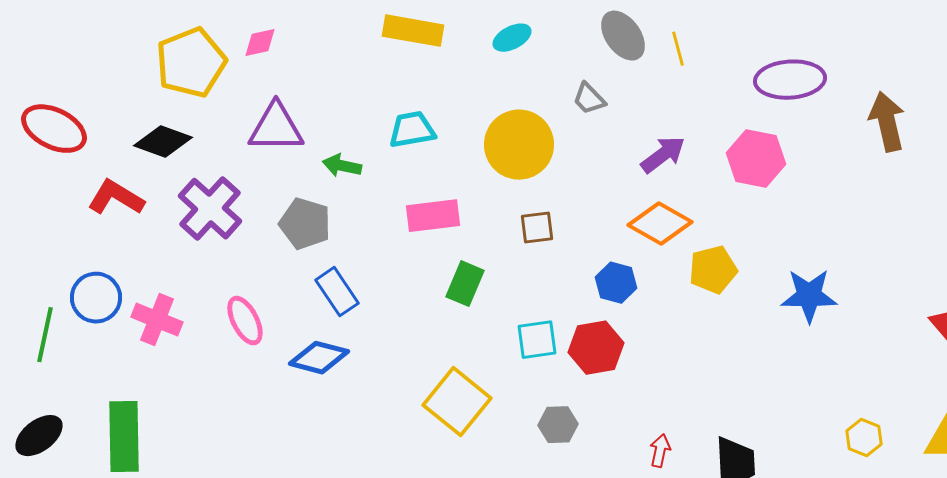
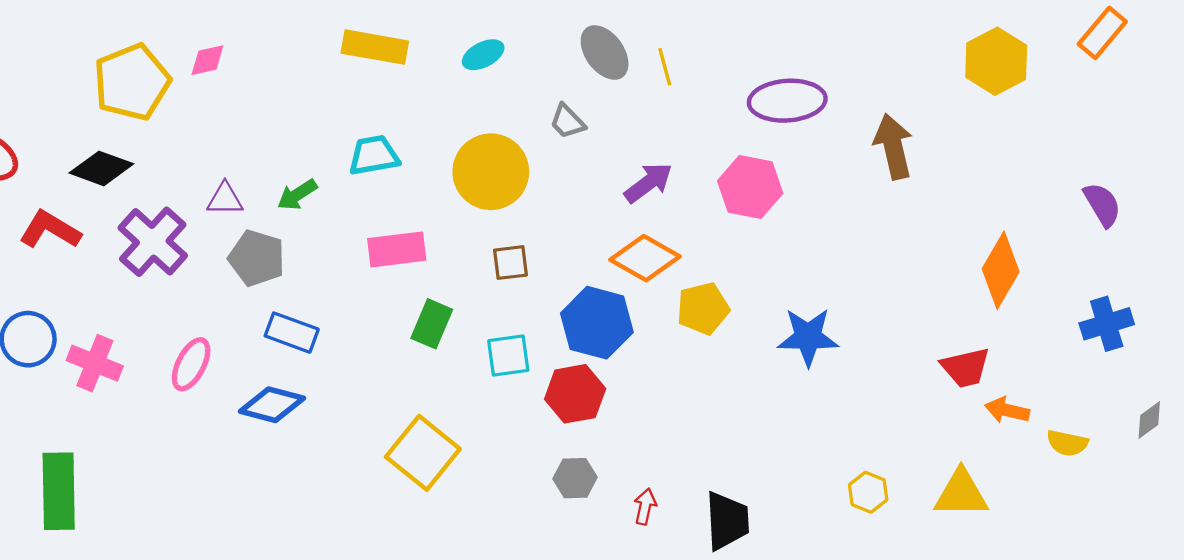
purple triangle: (276, 128) -> (225, 199), moved, size x0.6
green arrow: (342, 166) -> (297, 195), turned -45
blue hexagon: (616, 283) -> (597, 323), size x1.6
blue rectangle: (337, 292) -> (292, 333), turned -36
pink ellipse: (245, 321) -> (191, 364), turned 54
cyan square: (537, 340) -> (508, 356), moved
gray hexagon: (558, 425) -> (575, 478), moved

